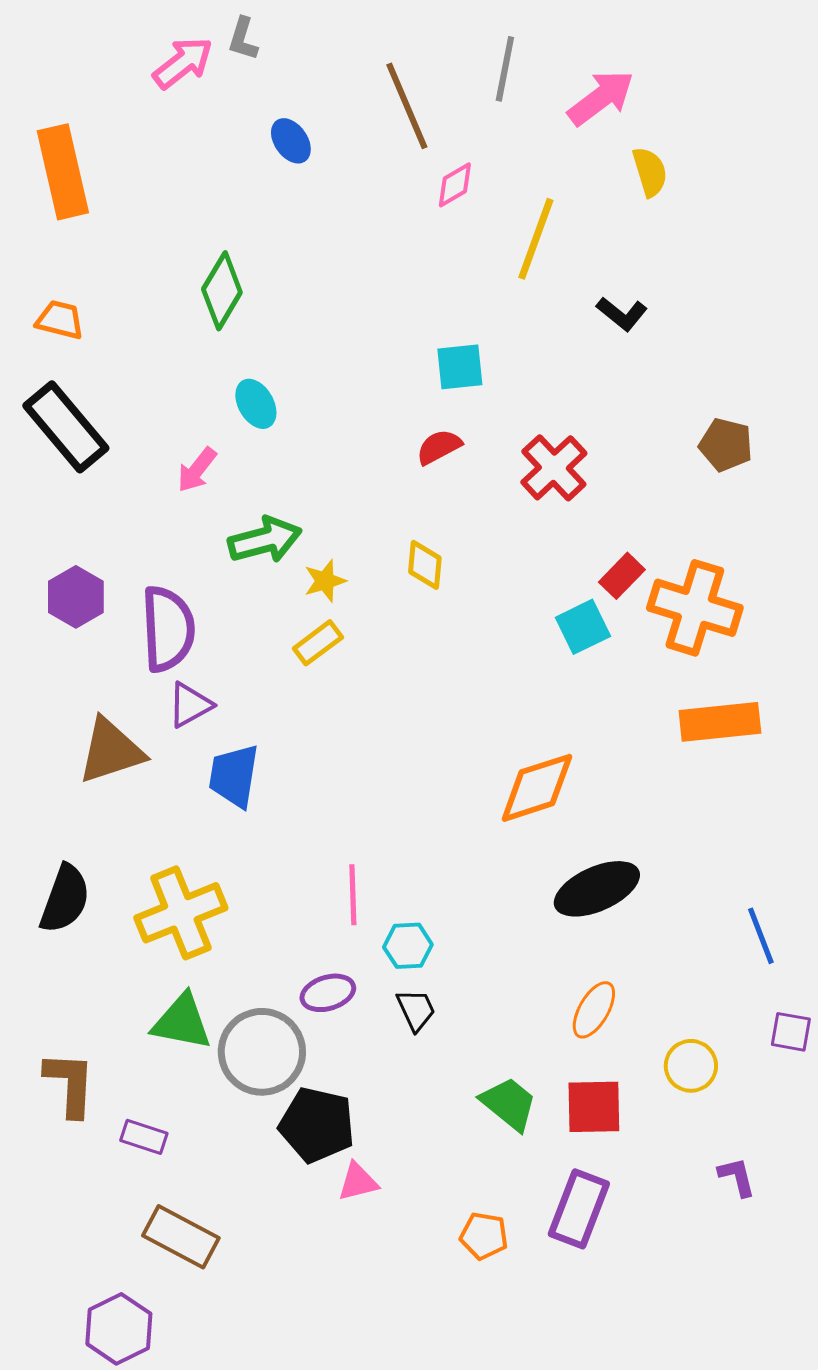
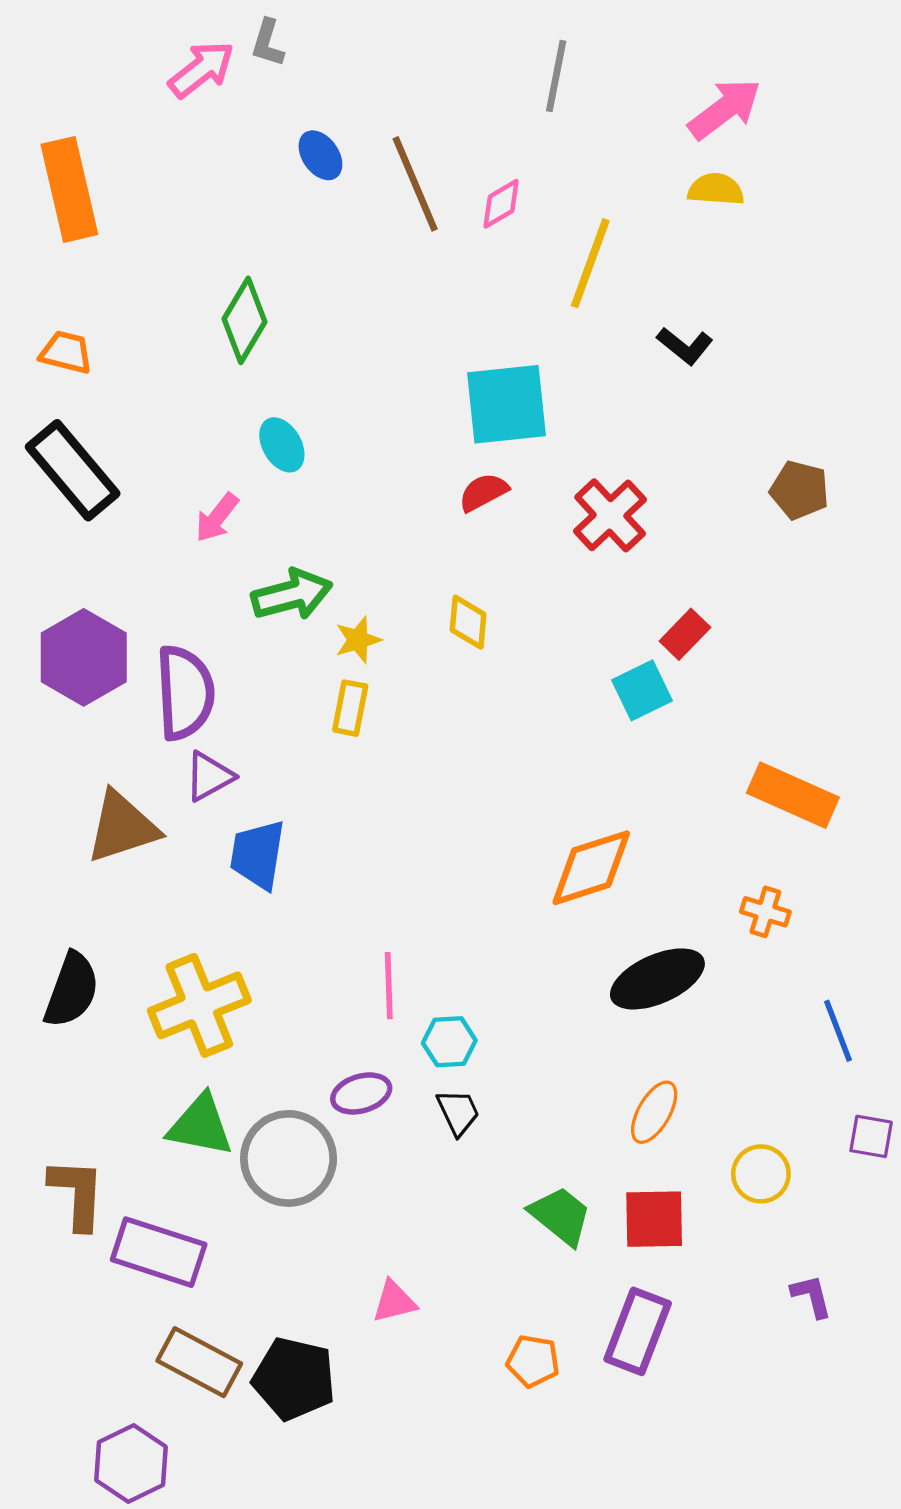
pink arrow: (601, 98) -> (725, 109), moved
brown line: (407, 106) -> (415, 184), moved
yellow semicircle: (650, 172) -> (716, 189), turned -69
cyan square: (460, 367) -> (507, 404), size x1.6
purple hexagon: (76, 597) -> (84, 657), size x1.4
orange cross: (695, 608) -> (765, 912), moved, size x0.5
yellow rectangle: (318, 643) -> (350, 708), turned -42
orange rectangle: (720, 722) -> (793, 795), turned 30
black pentagon: (317, 1125) -> (294, 1379), moved
purple rectangle: (144, 1137) -> (159, 1252), size x1.8

